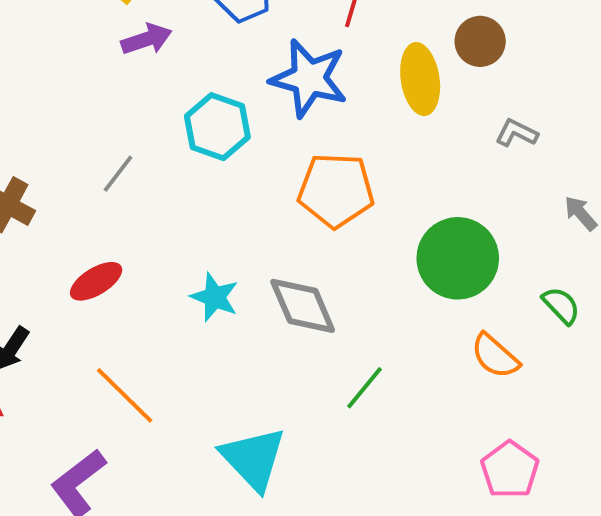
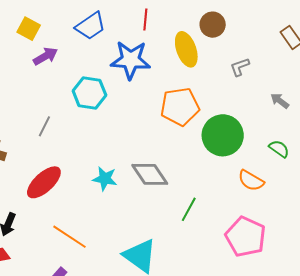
gray L-shape: (516, 133) -> (240, 67), turned -35
orange pentagon: (336, 190) -> (180, 107), moved
red ellipse: (96, 281) -> (44, 182), size x1.4
pink pentagon: (510, 470) -> (246, 237), moved, size x1.4

